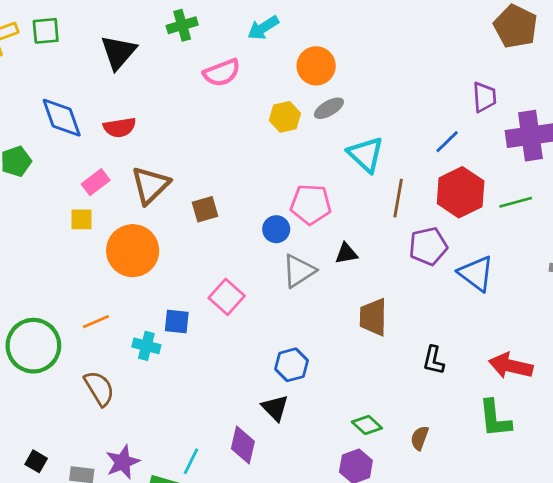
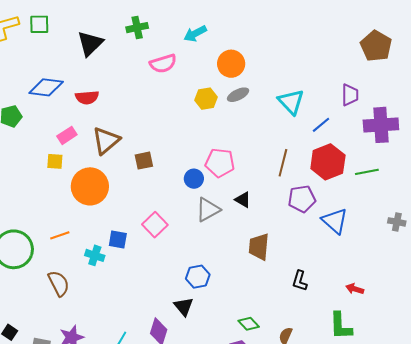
blue diamond: (62, 118) -> (46, 87), turned -68
cyan triangle: (366, 154) -> (291, 102), moved
black triangle: (346, 253) -> (243, 200), turned 36
red arrow: (511, 366) -> (355, 289), size x0.6

